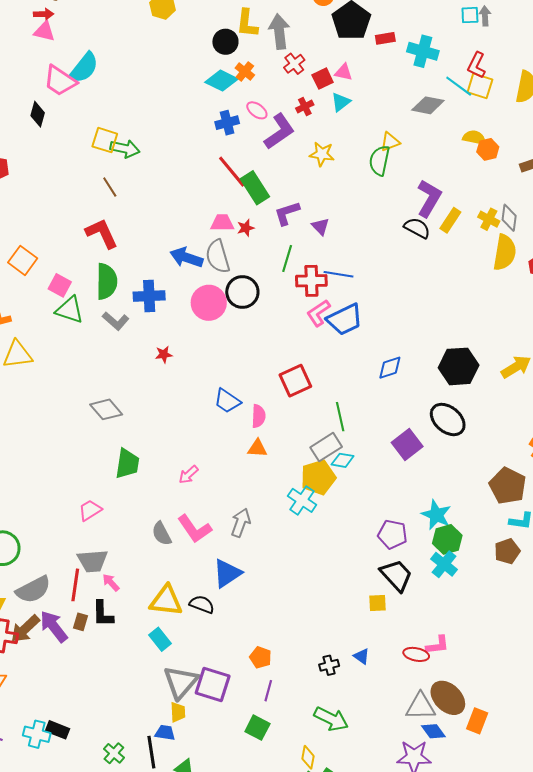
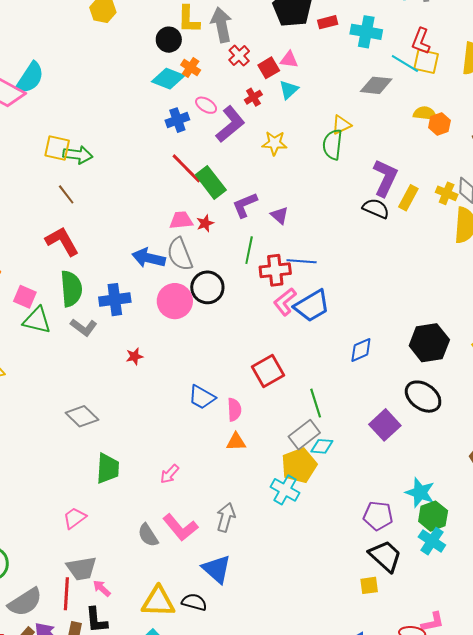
blue triangle: (227, 573) -> (217, 569), turned -40

